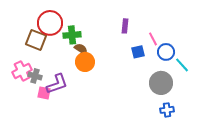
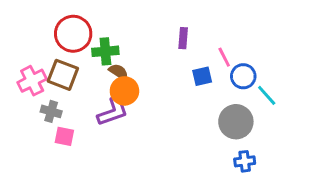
brown square: (36, 40) -> (63, 75), moved
pink cross: (22, 71) -> (32, 81), moved
purple L-shape: (57, 84) -> (113, 111), moved

